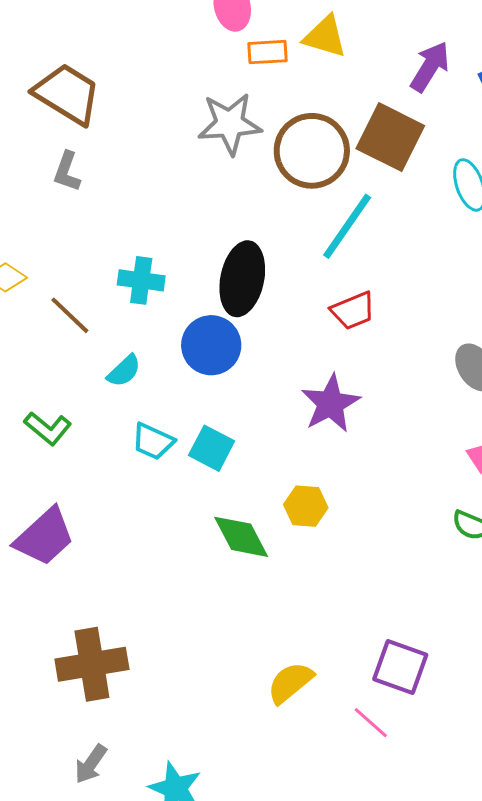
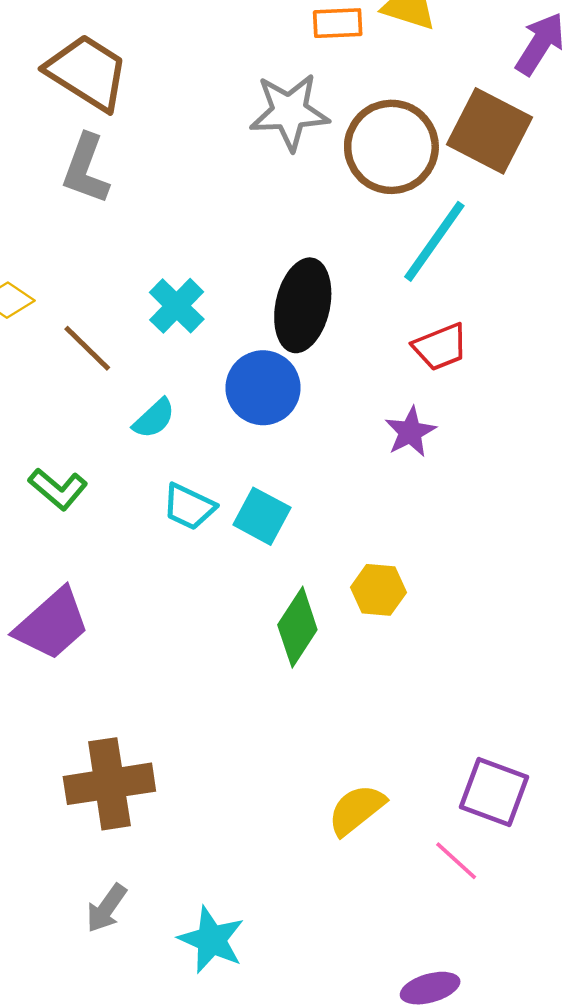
gray L-shape: (67, 172) -> (86, 169), size x1.4
cyan cross: (141, 280) -> (177, 306), turned 36
purple star: (331, 404) -> (410, 432), moved, size x0.7
green diamond: (241, 537) -> (297, 627), turned 60

